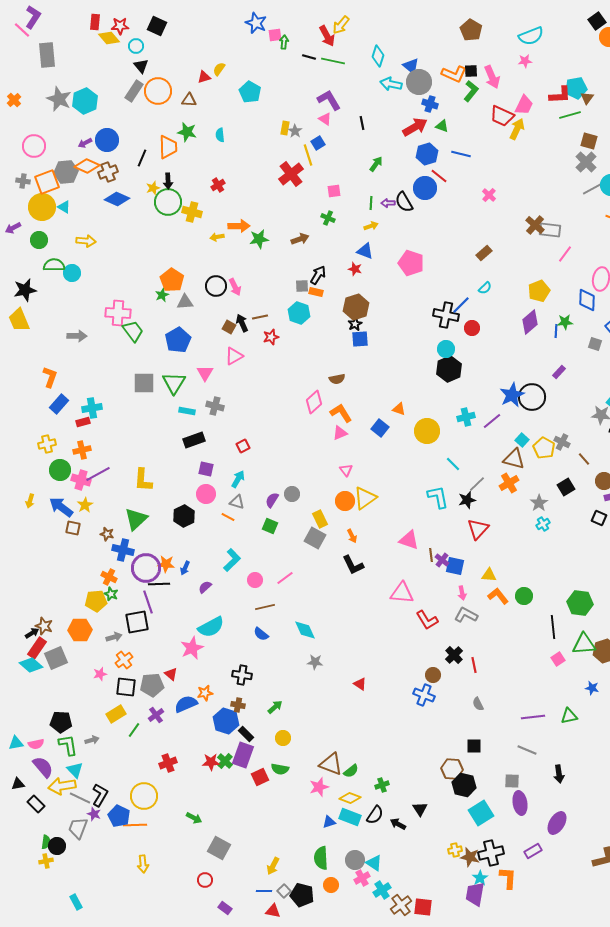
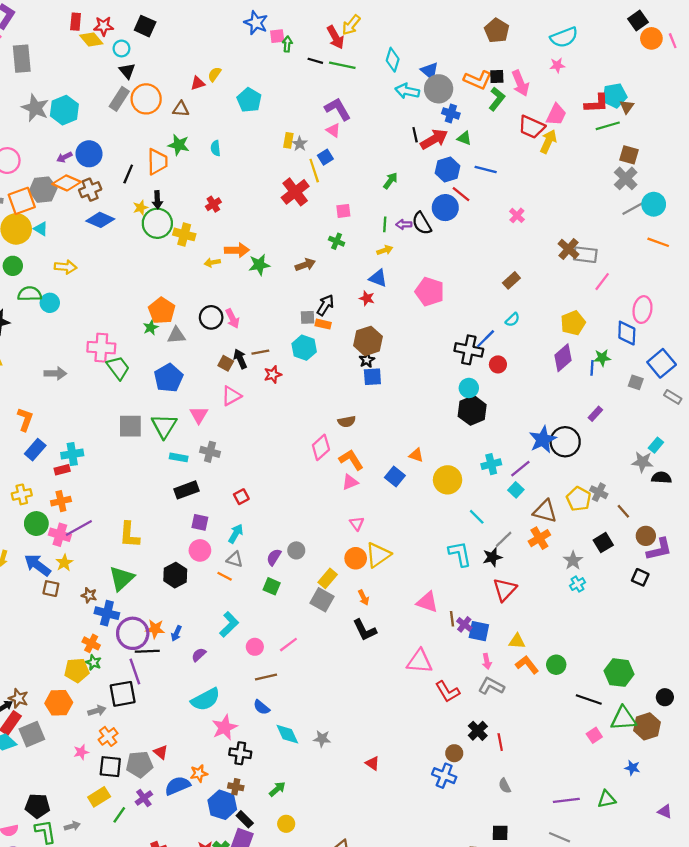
black line: (362, 123) -> (415, 135), moved
cyan square: (522, 440) -> (516, 490), moved
yellow rectangle: (320, 519) -> (328, 578), turned 66
black line: (553, 627) -> (589, 699), turned -65
cyan diamond: (305, 630) -> (287, 734), moved
pink star: (192, 648) -> (225, 727), moved

